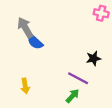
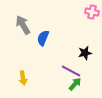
blue semicircle: (35, 42) -> (43, 38), moved, turned 70
green arrow: (73, 96) -> (75, 84), moved

